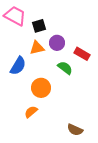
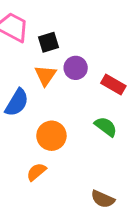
orange triangle: (37, 48) -> (45, 75), turned -42
green semicircle: (65, 68) -> (106, 127), moved

